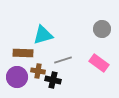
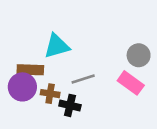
gray circle: (102, 29) -> (139, 55), moved
purple circle: (17, 77) -> (22, 87), moved

